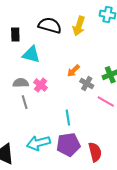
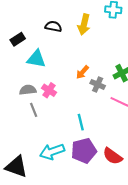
black semicircle: (50, 25) -> (53, 26), size x0.7
black rectangle: (15, 35) -> (18, 39), turned 64
red semicircle: (95, 152) -> (113, 156), turned 144

